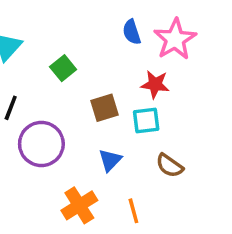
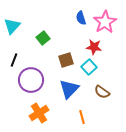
cyan square: (146, 120) -> (89, 67), turned -35
blue triangle: (110, 160) -> (69, 89), size x1.5
orange cross: (79, 205) -> (39, 113), moved

